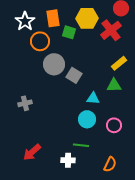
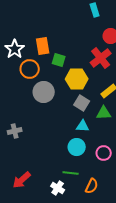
yellow hexagon: (87, 18) -> (77, 79), moved
gray square: (74, 75) -> (82, 103), moved
white cross: (68, 160) -> (58, 188), turned 32
orange semicircle: (110, 164) -> (92, 186), moved

